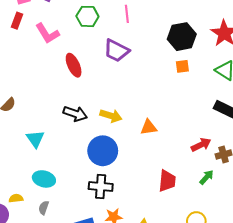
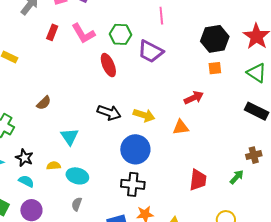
green hexagon: (87, 16) -> (121, 34), moved
red rectangle: (17, 21) -> (52, 32), moved
red arrow: (201, 145) -> (194, 98), moved
yellow semicircle: (16, 198) -> (54, 166), moved

